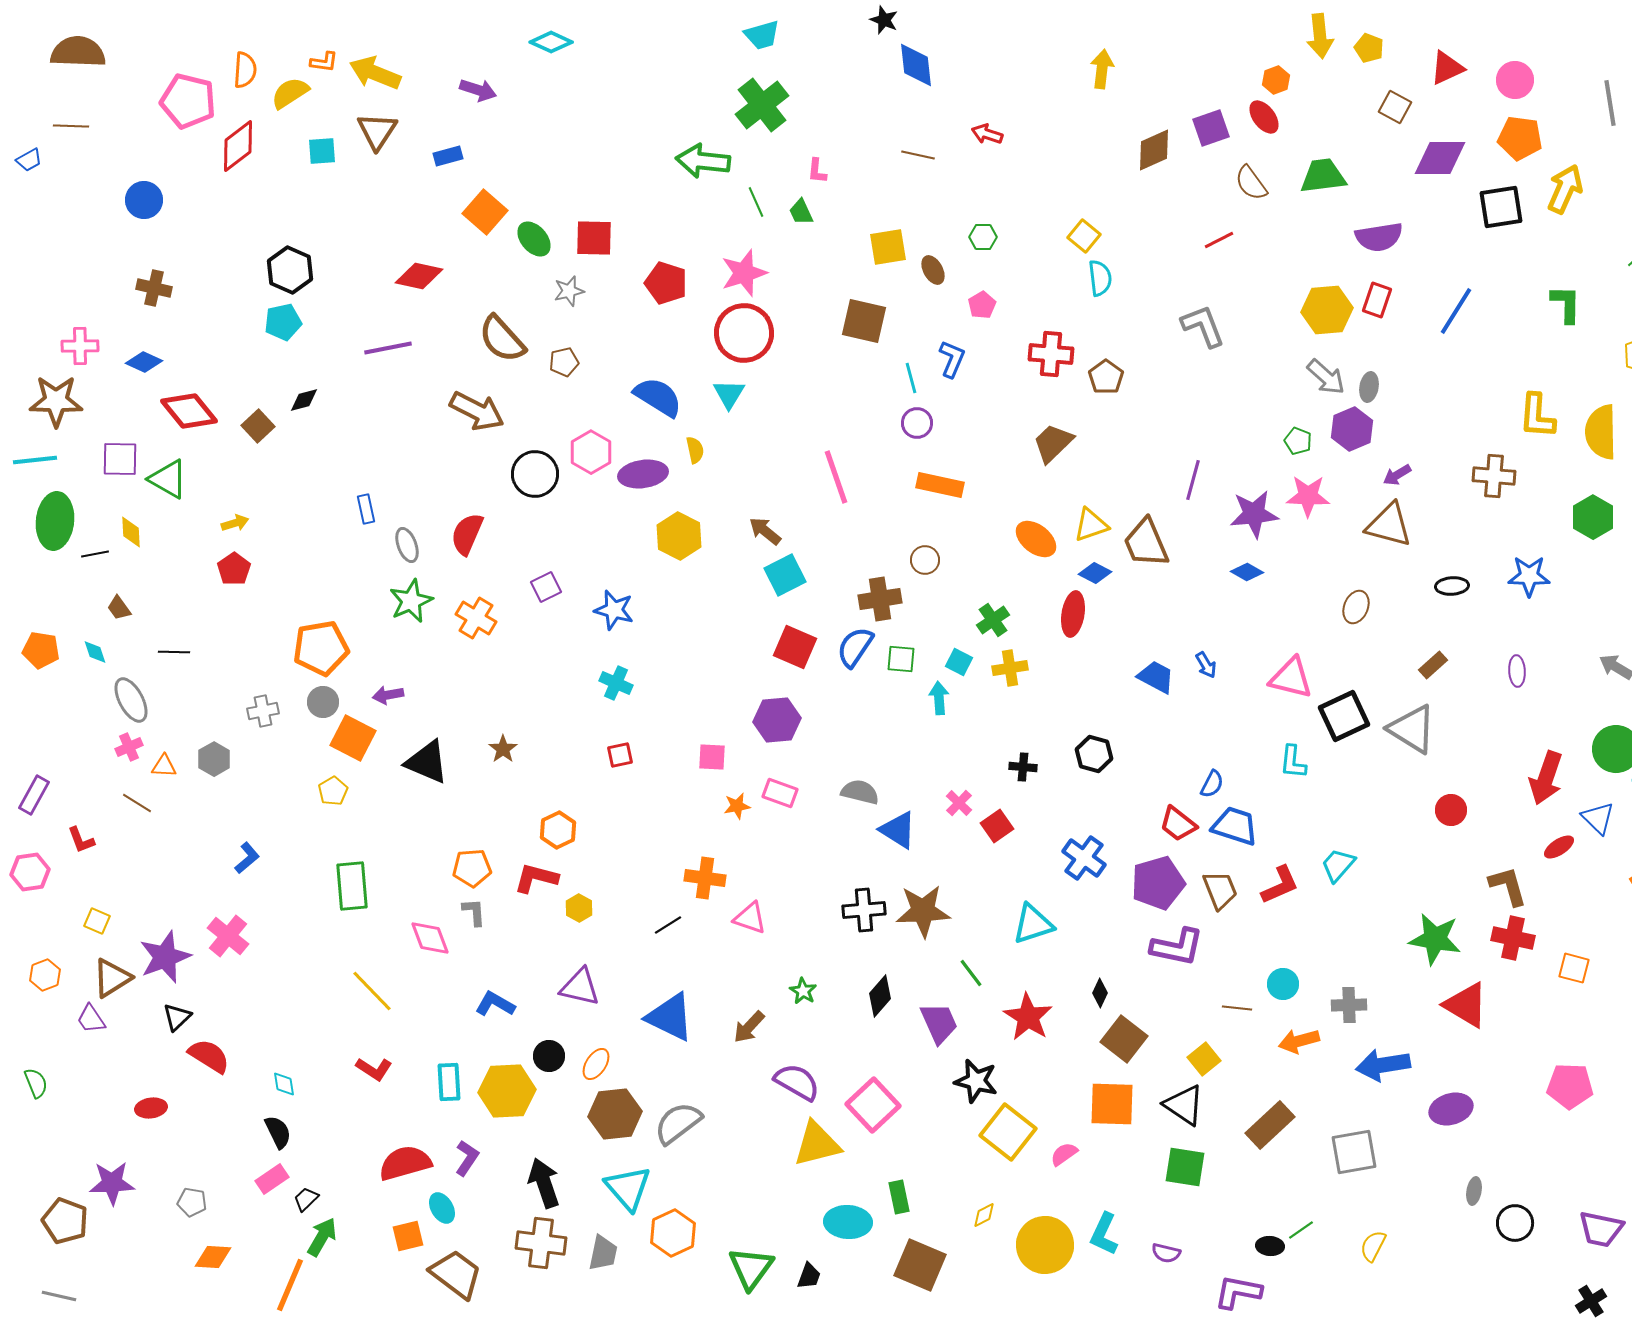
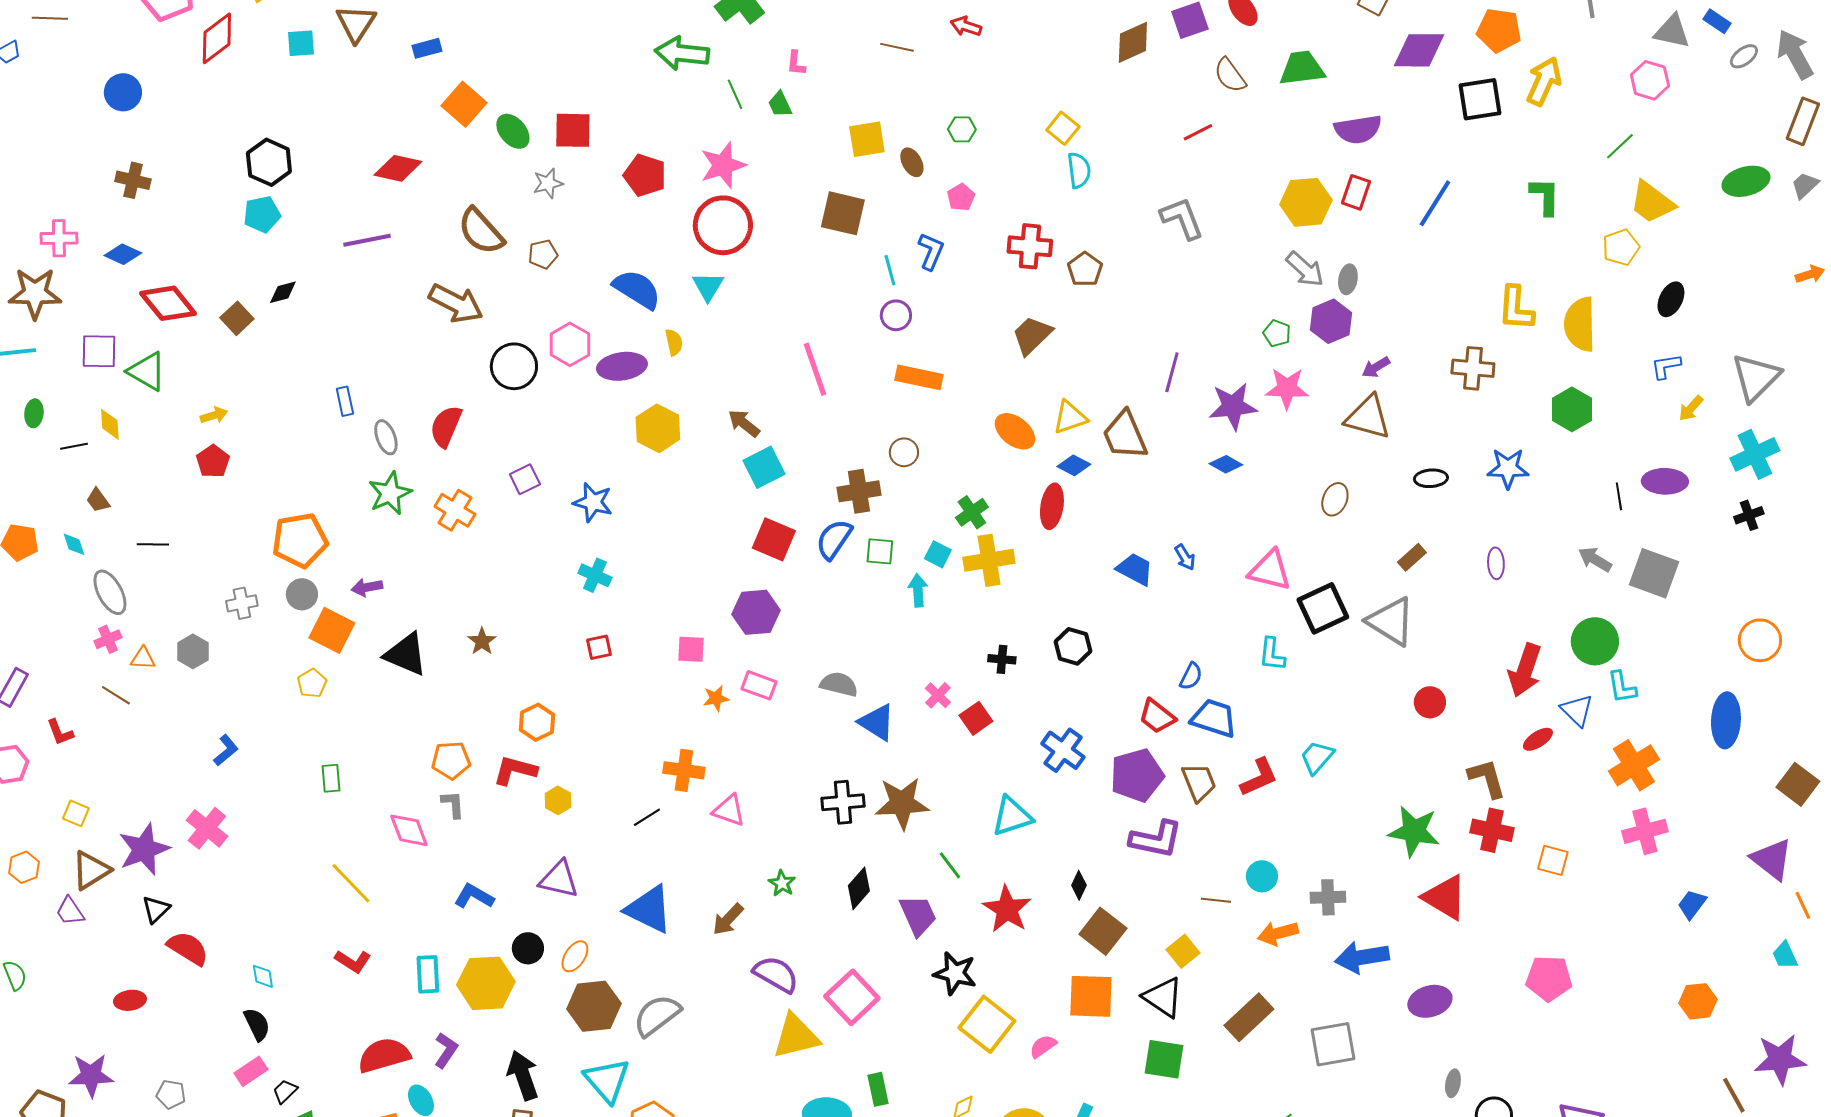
green ellipse: (55, 521) -> (34, 413), size x0.5
yellow cross: (1010, 668) -> (989, 560), size x1.4
green rectangle: (352, 886) -> (331, 778), size x0.6

